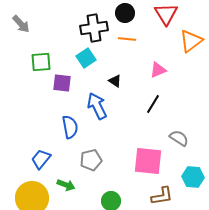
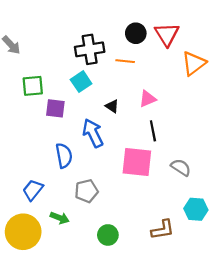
black circle: (125, 13) -> (136, 33), moved
pink triangle: (158, 70) -> (148, 99), moved
black line: (153, 104) -> (153, 131), turned -42
pink square: (148, 161) -> (137, 162), moved

